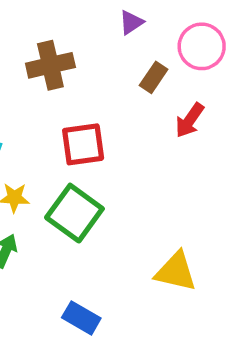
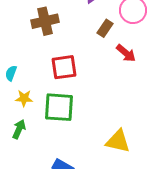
red arrow: (190, 120) -> (126, 53), turned -85
green square: (74, 213) -> (59, 107), turned -32

